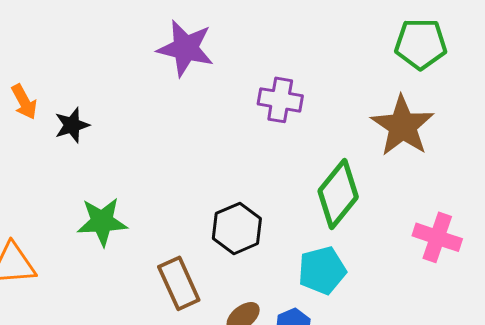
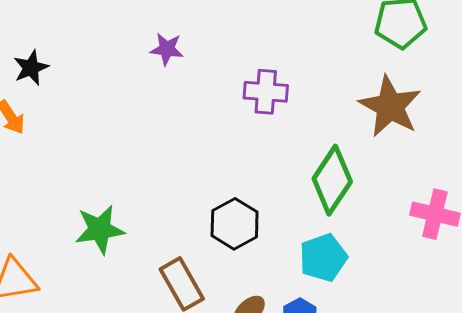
purple star: (186, 48) -> (167, 49), size x0.6
black star: (72, 125) -> (31, 68), moved

